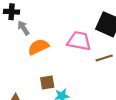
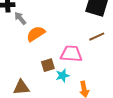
pink trapezoid: (79, 41) -> (71, 54), moved

